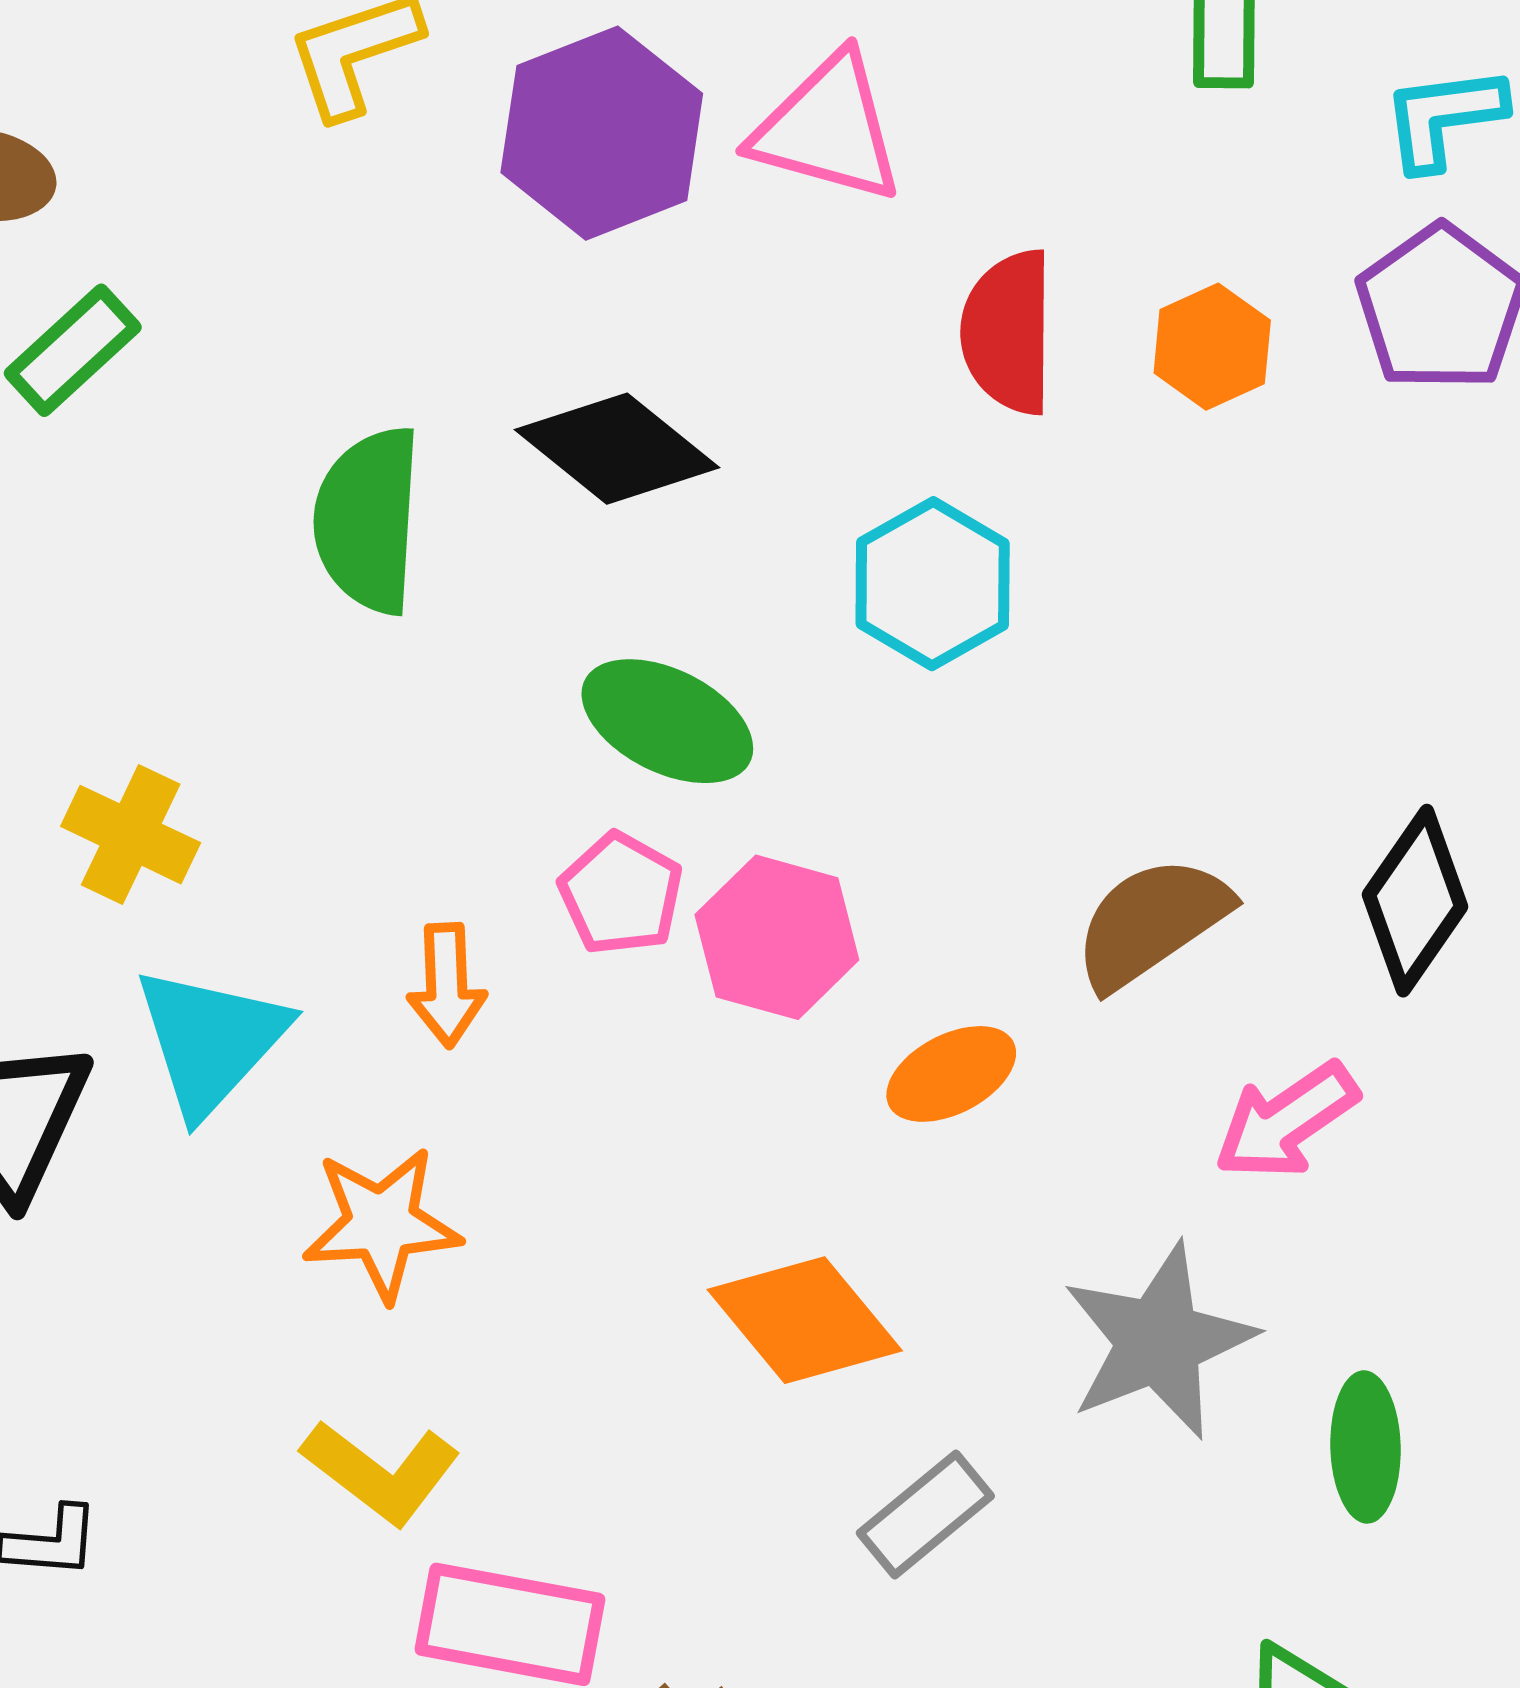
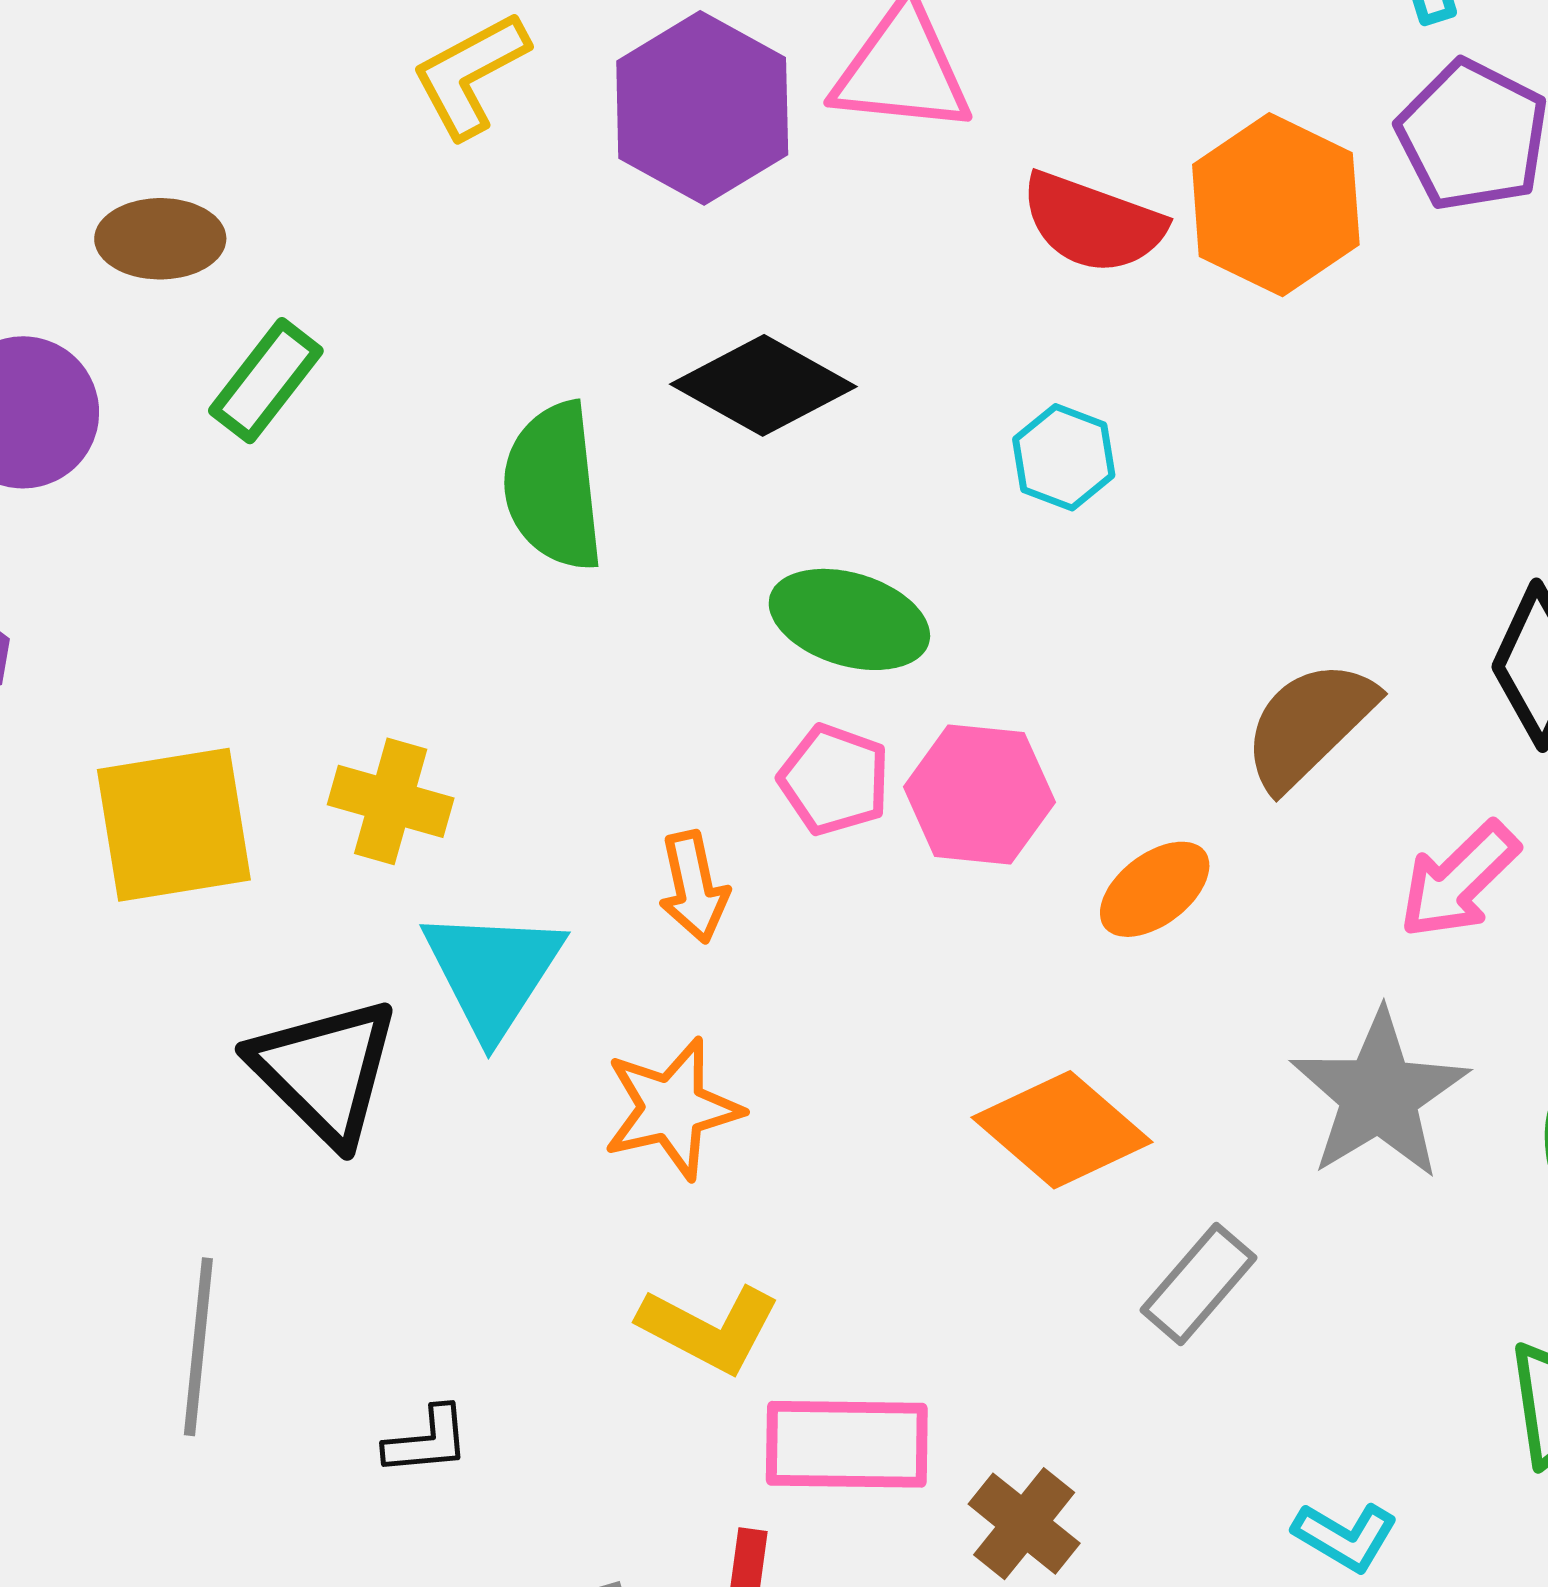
red semicircle: (1008, 332) -> (1093, 223), turned -61
orange hexagon: (1212, 347) -> (1276, 205), size x1.6
cyan hexagon: (933, 584) -> (1064, 457), size x0.7

